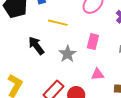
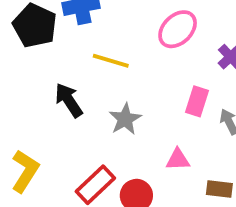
pink rectangle: (93, 42) -> (197, 101), moved

